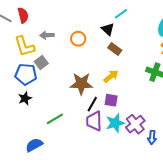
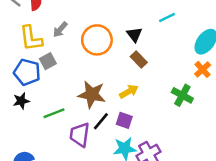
cyan line: (121, 14) -> (167, 18), moved
gray arrow: (47, 35) -> (60, 29), turned -56
orange circle: (78, 39) -> (97, 40), size x1.6
green line: (55, 119) -> (54, 113), moved
purple trapezoid: (94, 121) -> (80, 135), moved

